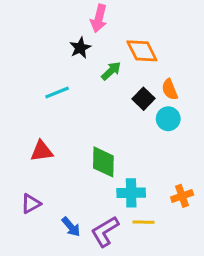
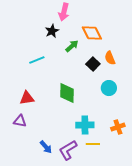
cyan circle: (168, 119) -> (109, 88), moved
green diamond: (103, 162) -> (67, 93), moved
purple triangle: (31, 204) -> (20, 121), moved, turned 40

